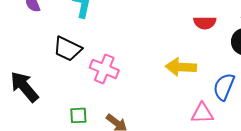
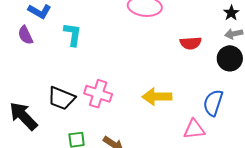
black trapezoid: (68, 49) -> (61, 98), moved
yellow arrow: (181, 67) -> (157, 97), moved

